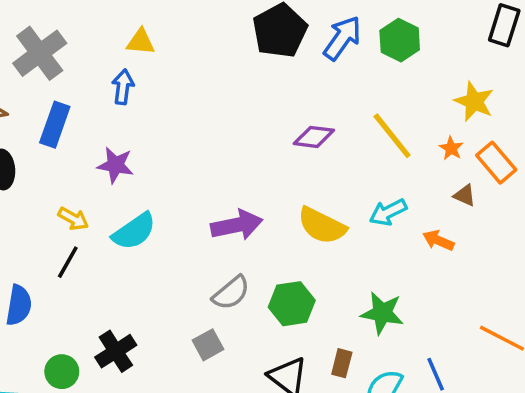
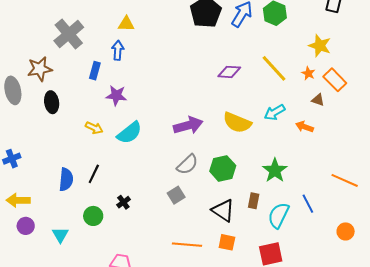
blue rectangle: (55, 125) -> (95, 71), moved, size x0.7
black line: (68, 262) -> (94, 174), moved
green star: (382, 313) -> (275, 170), turned 30
black cross: (116, 351) -> (123, 202), size x0.6

